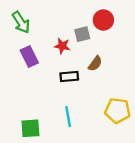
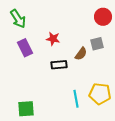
red circle: (103, 20) -> (103, 17), moved
gray square: (82, 34) -> (97, 44), moved
cyan line: (68, 117) -> (76, 99), moved

